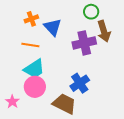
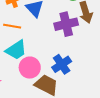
pink circle: (35, 87) -> (30, 68), moved

